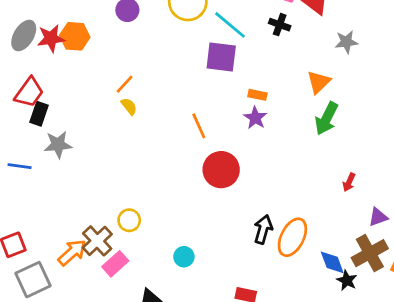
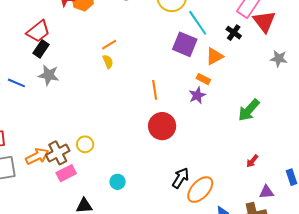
orange triangle: (319, 82) -> (214, 56), moved

